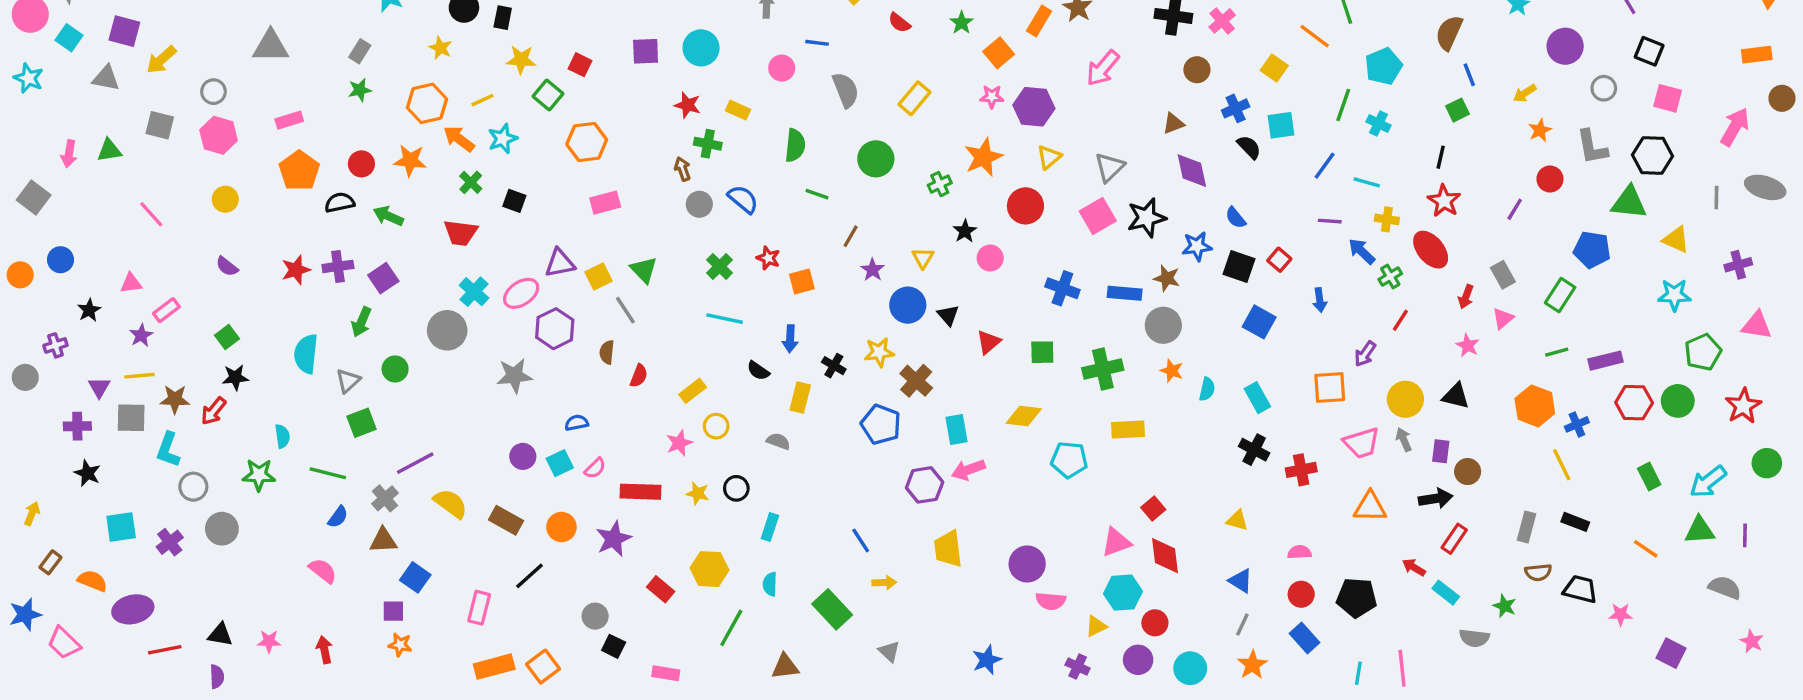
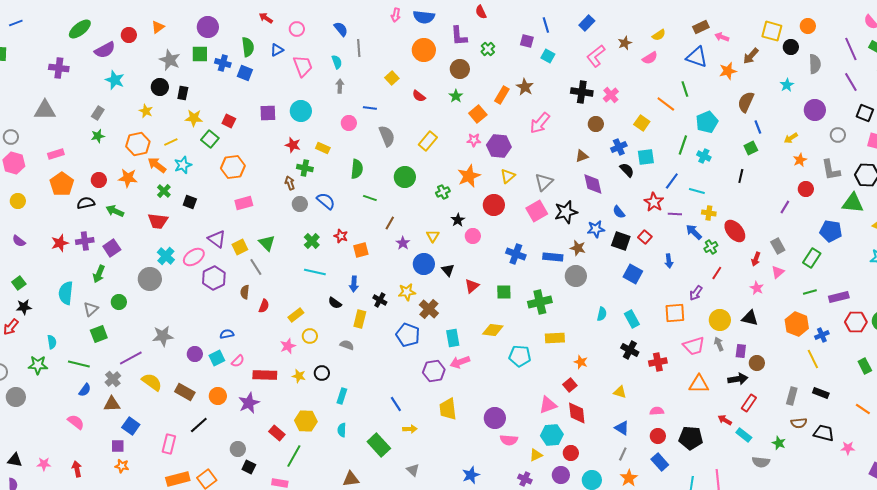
red star: (1444, 201) -> (654, 202), moved
purple triangle: (560, 263) -> (217, 239), turned 48
orange star: (1172, 371) -> (581, 362), moved
gray star: (514, 376) -> (163, 336), moved
green line: (731, 628) -> (294, 456), moved

